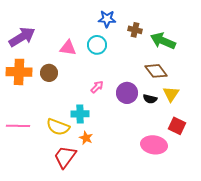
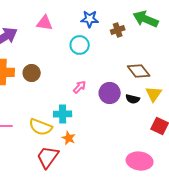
brown cross: (135, 30) -> (118, 30), turned -32
green arrow: (163, 41) -> (146, 19), moved
pink triangle: (68, 48) -> (45, 23), moved
pink ellipse: (154, 145) -> (140, 161), moved

